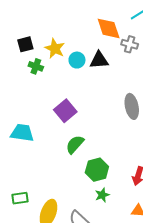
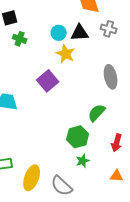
gray cross: (130, 44) -> (109, 29), moved
yellow star: (55, 48) -> (66, 54), moved
green semicircle: (75, 144) -> (97, 113), moved

